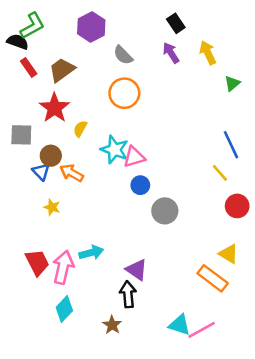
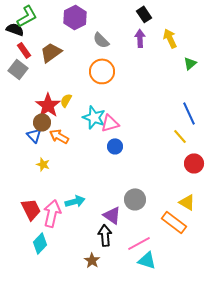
purple arrow: (171, 53) -> (140, 38), turned 30
red star: (54, 108) -> (48, 105), moved
gray square: (21, 135) -> (18, 69), moved, turned 36
gray circle: (165, 211) -> (135, 199), moved
cyan diamond: (64, 309) -> (40, 243), moved
pink line: (202, 330) -> (139, 243), moved

